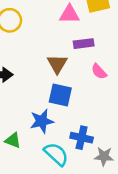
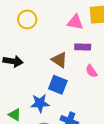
brown triangle: (57, 64) -> (59, 60), turned -36

